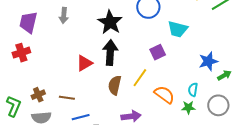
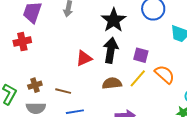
purple square: (158, 52) -> (141, 55), moved, turned 35
brown semicircle: (115, 85) -> (112, 83), turned 66
orange semicircle: (164, 95) -> (165, 74), moved

